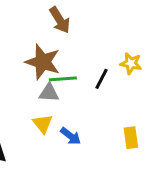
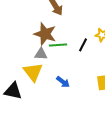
gray triangle: (49, 93) -> (41, 54), moved
yellow triangle: (43, 124) -> (33, 72), moved, size x1.5

